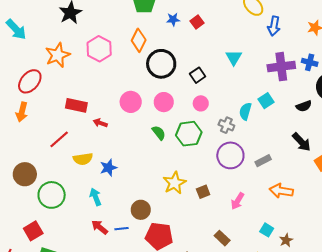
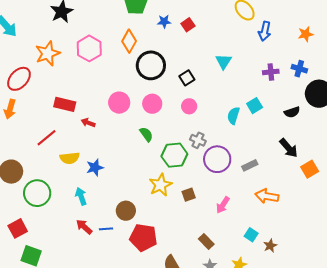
purple cross: (281, 67) -> (271, 72), size x0.6
gray cross: (226, 125) -> (198, 140), moved
green hexagon: (189, 134) -> (174, 155), moved

